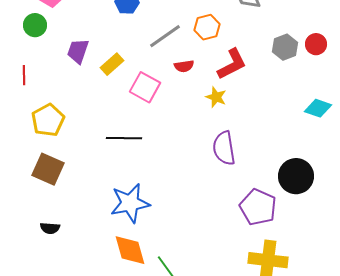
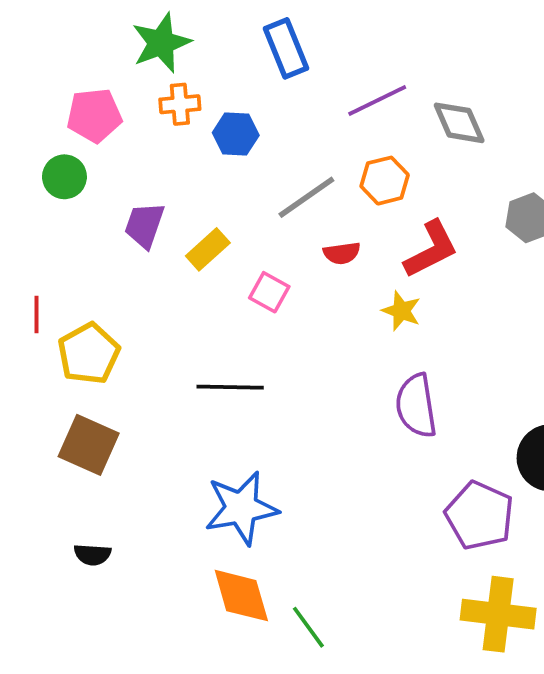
red line: (24, 75) -> (37, 315), moved
pink square: (145, 87) -> (269, 292), size x0.7

